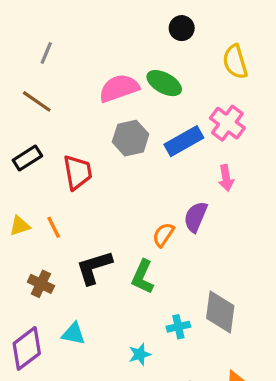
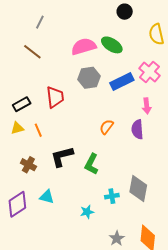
black rectangle: (27, 158) -> (22, 104), moved
purple semicircle: (196, 217) -> (137, 129), moved, turned -30
orange semicircle: (163, 235) -> (107, 127), moved

